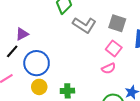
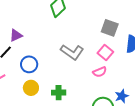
gray L-shape: (84, 25) -> (72, 52), moved
blue circle: (37, 63) -> (29, 64), size x0.7

